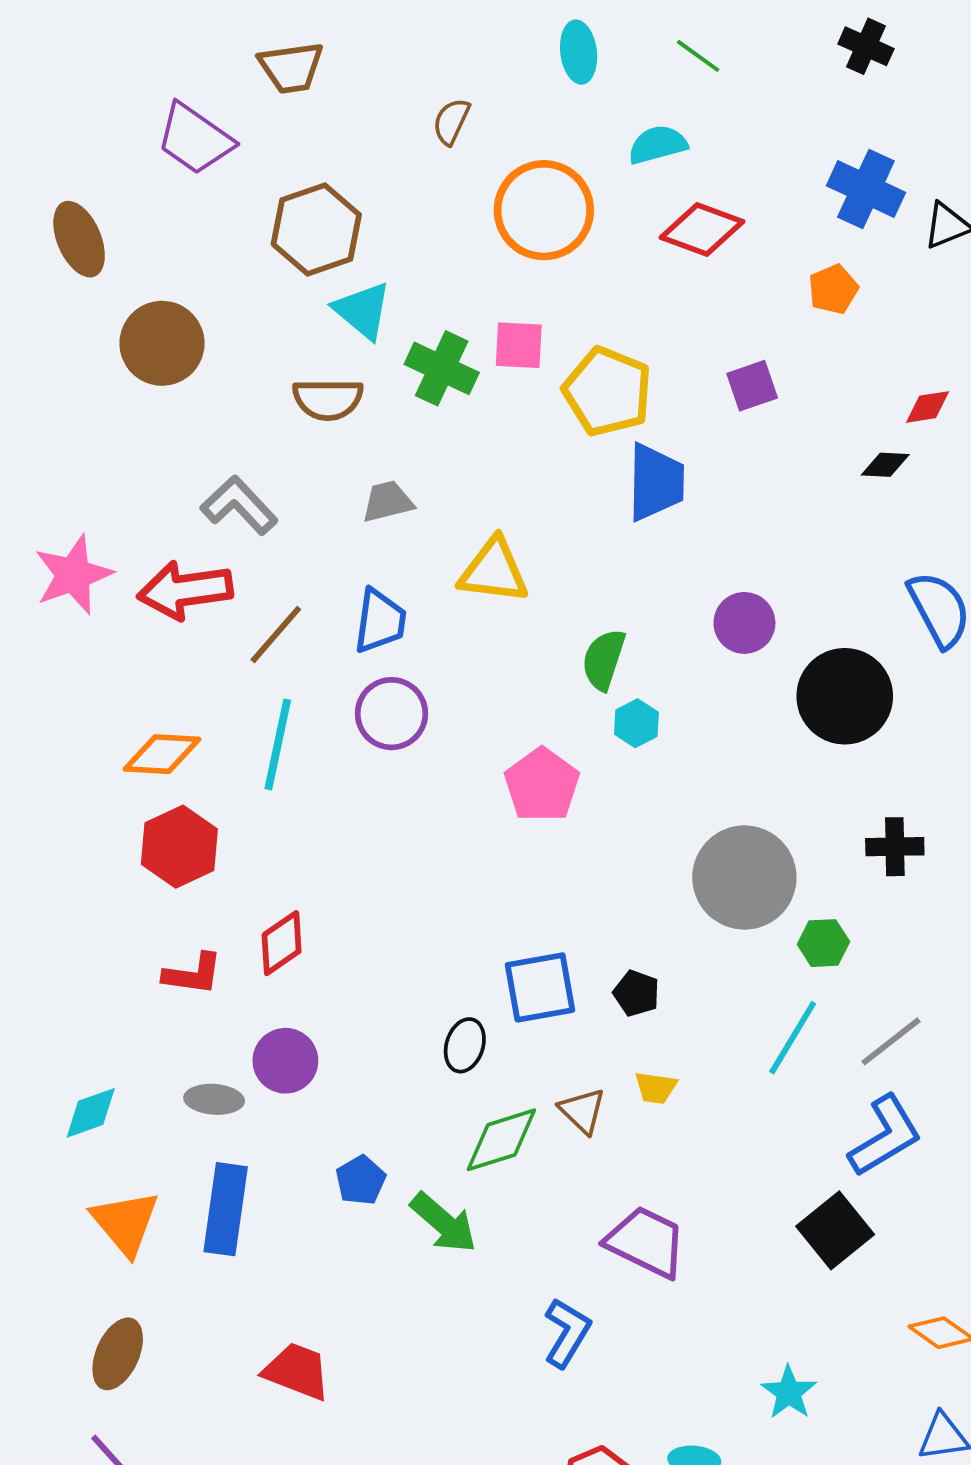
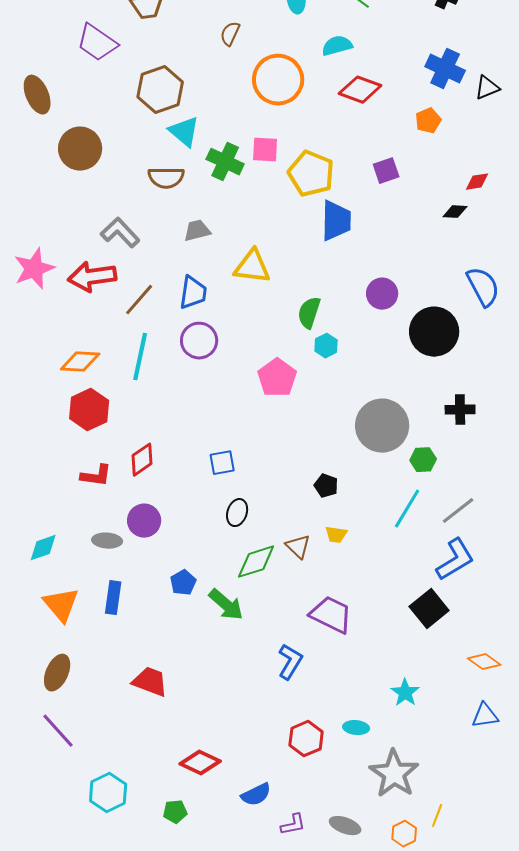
blue square: (540, 987) -> (222, 463), moved, size x0.7
blue rectangle: (226, 1209) -> (113, 598), size x0.7

